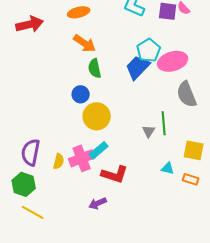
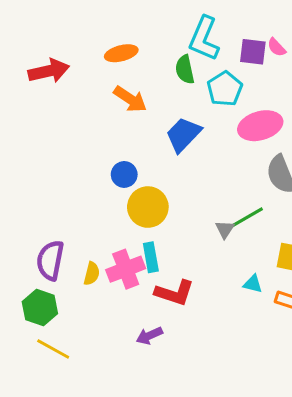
cyan pentagon: (149, 50) -> (225, 89), moved
blue trapezoid: (138, 67) -> (183, 135), moved
green semicircle: (95, 68) -> (185, 69), moved
green line: (164, 123) -> (247, 217), turned 65
cyan rectangle: (99, 150) -> (151, 257), turned -60

